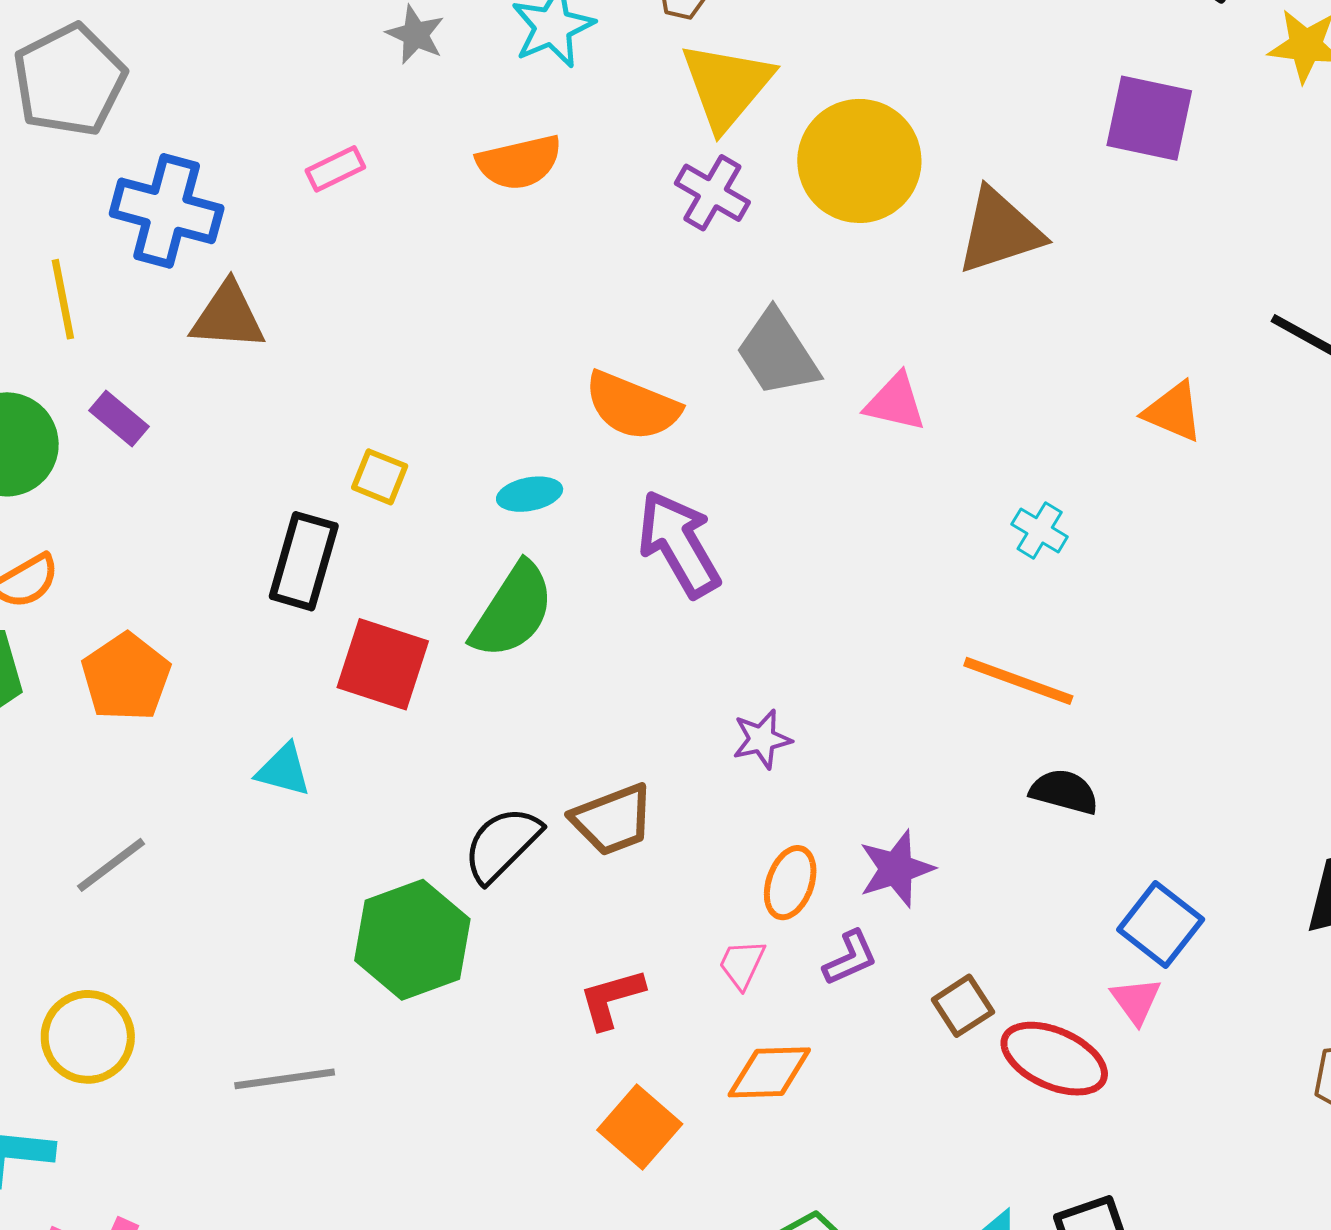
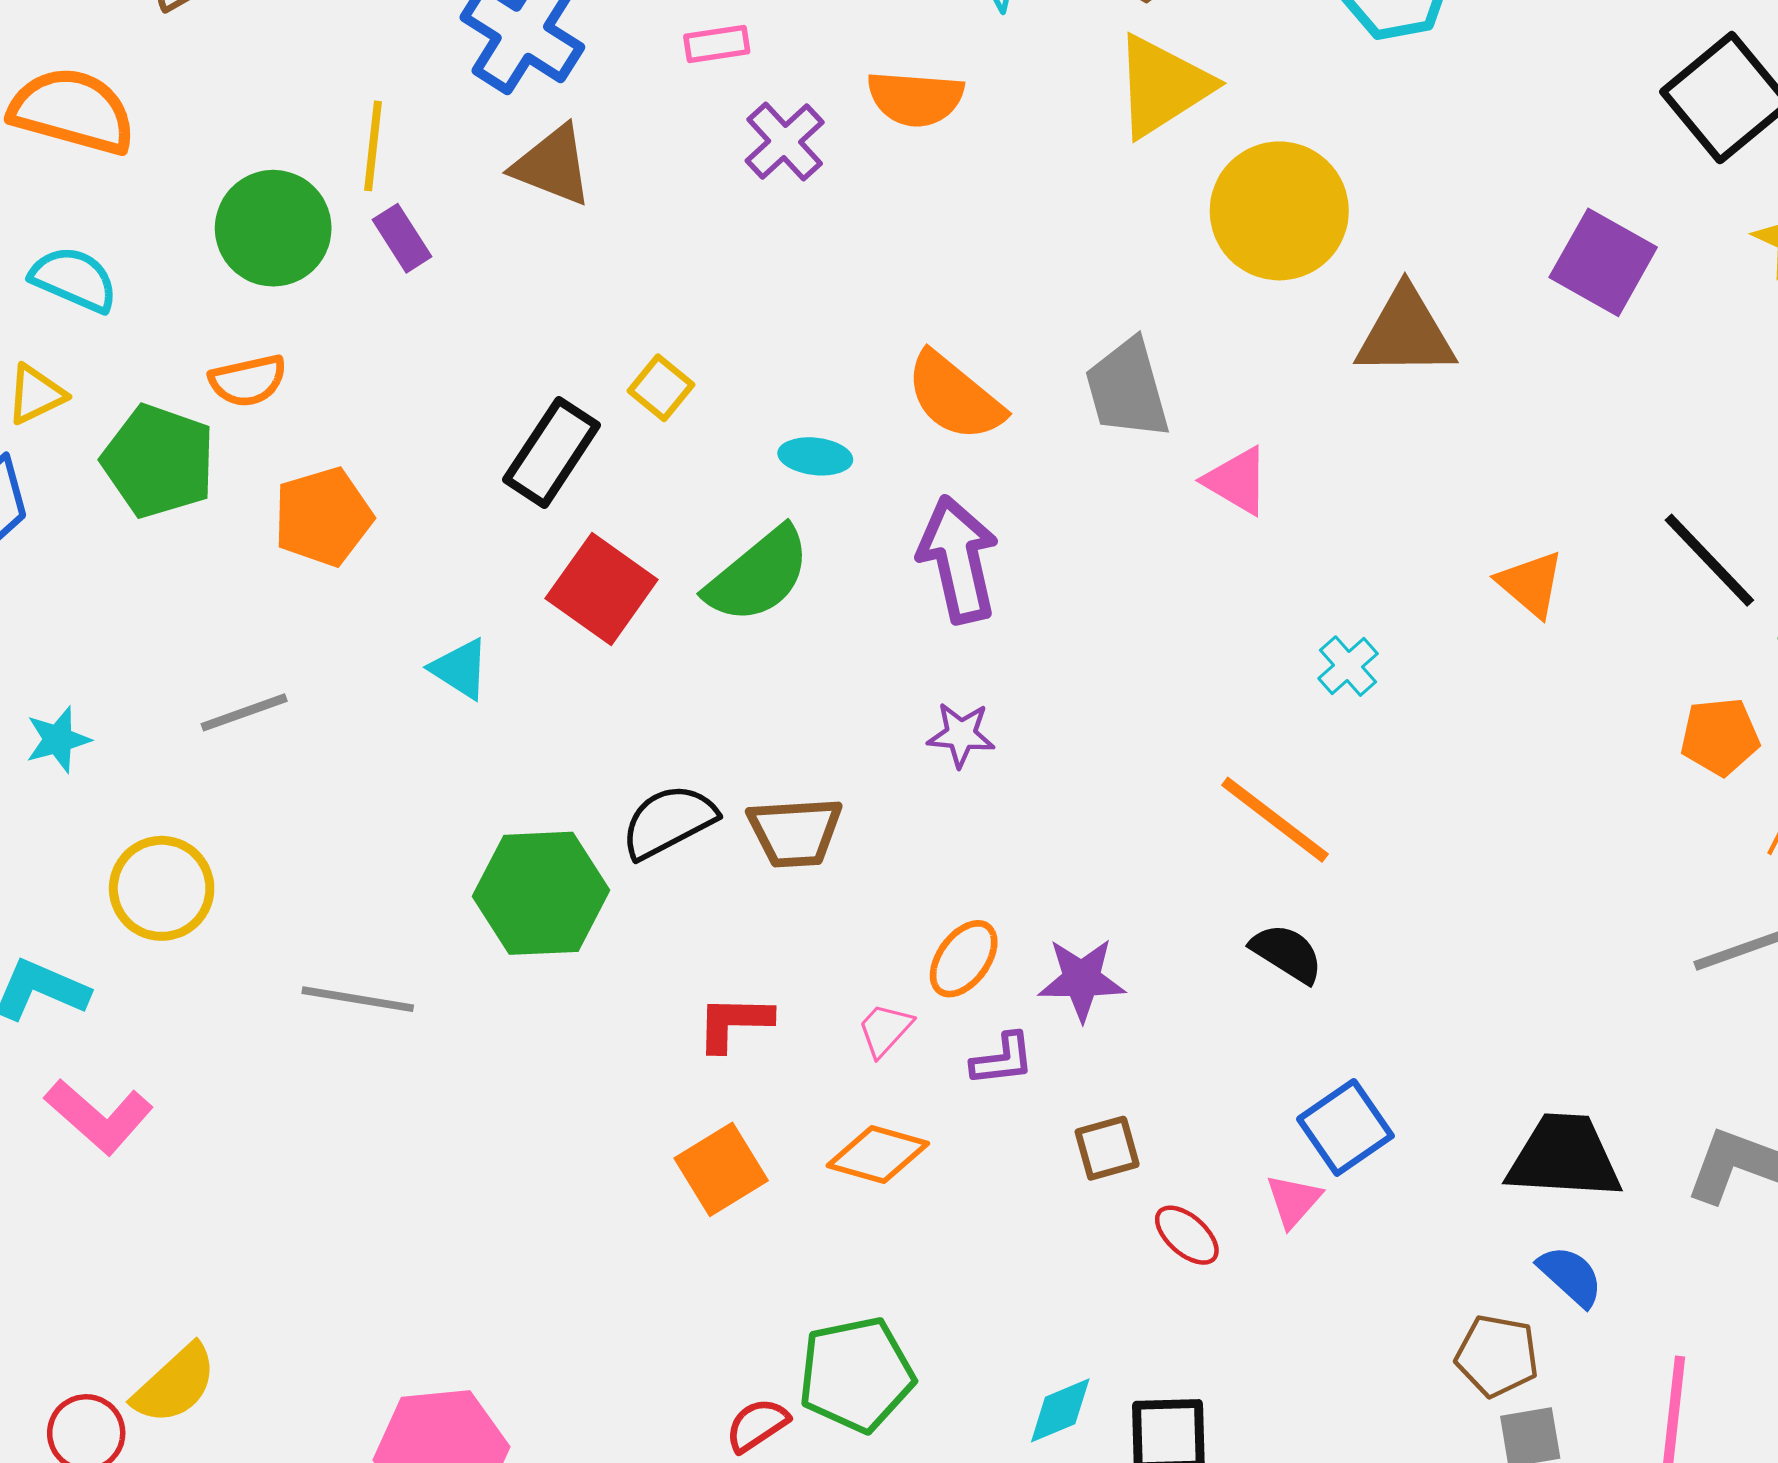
purple cross: (712, 193) -> (785, 141), moved
yellow line: (63, 299) -> (373, 146), moved
purple star: (762, 739) -> (961, 735), moved
red ellipse: (1054, 1059) -> (1187, 1235), size x0.6

